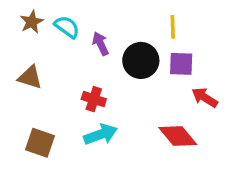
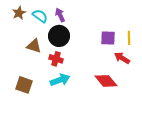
yellow line: (173, 27) -> (129, 38), moved
purple arrow: (101, 44) -> (60, 15), moved
black circle: (141, 60) -> (59, 36), moved
brown triangle: (30, 77) -> (34, 46), moved

